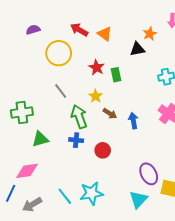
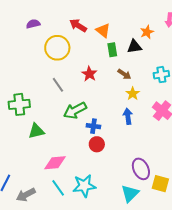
red star: (97, 67) -> (89, 74), moved
green rectangle: (116, 75) -> (112, 50), moved
yellow star: (96, 96) -> (133, 94), moved
brown arrow: (110, 114) -> (124, 74), moved
green arrow: (79, 117) -> (75, 110), turned -100
blue cross: (76, 140) -> (93, 126), moved
pink diamond: (27, 171) -> (55, 163), moved

